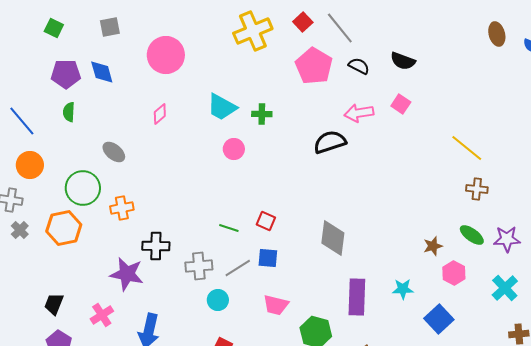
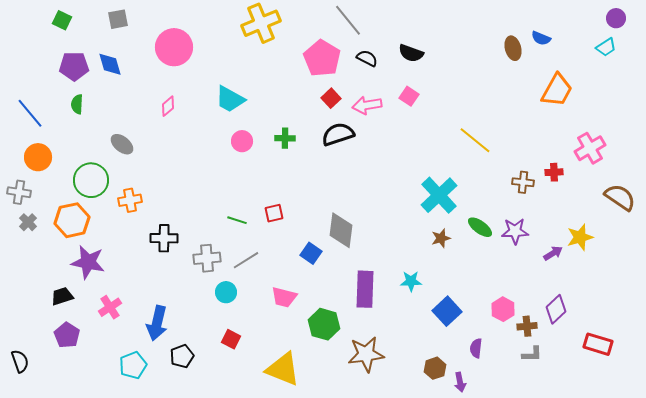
red square: (303, 22) -> (331, 98), moved
brown ellipse: (497, 34) -> (513, 48), moved
green cross: (262, 114) -> (285, 138), moved
brown cross: (477, 189) -> (523, 182), moved
red square: (266, 221) -> (274, 213), turned -36
blue square: (268, 258) -> (311, 253), moved, turned 30
pink hexagon: (454, 273) -> (503, 309), moved
purple star: (127, 274) -> (88, 262), moved
cyan cross: (505, 288) -> (439, 195), moved, size x1.4
black trapezoid: (54, 304) -> (62, 296), turned 50

